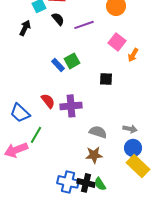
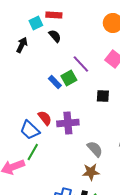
purple line: (84, 25) -> (81, 64), moved, turned 66
blue trapezoid: (20, 113) -> (30, 130), moved
gray semicircle: (98, 132) -> (95, 149), turned 30

